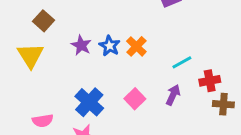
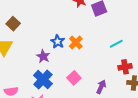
purple star: (81, 45) -> (43, 56), moved
cyan line: (182, 62) -> (116, 44), moved
purple arrow: (173, 95) -> (101, 87), moved

